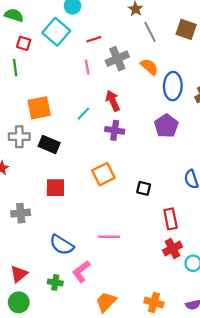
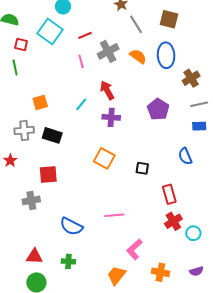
blue ellipse: (173, 86) -> (166, 55), moved
orange square: (39, 108) -> (40, 102), size x0.7
orange square: (103, 174) -> (104, 158), turned -30
red square: (55, 188) -> (48, 174), moved
pink L-shape: (81, 272) -> (134, 249), moved
red triangle: (19, 274) -> (34, 256), turned 48

